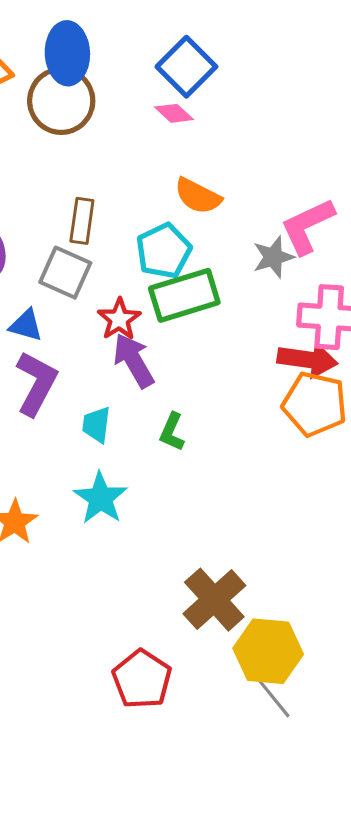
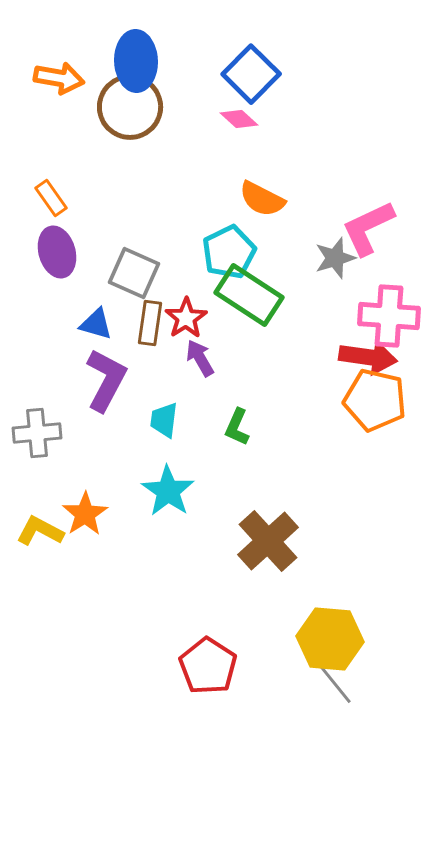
brown rectangle: (82, 221) -> (150, 323), moved
green rectangle: (184, 295) -> (249, 295), turned 50
purple arrow: (134, 361) -> (200, 358), size x0.7
brown cross: (214, 600) -> (268, 541), moved

